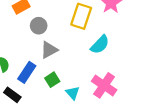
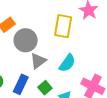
gray circle: (39, 26) -> (26, 40), size x1.5
cyan semicircle: (100, 45) -> (67, 63), moved

